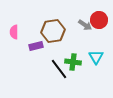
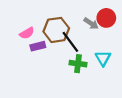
pink semicircle: (14, 32) -> (27, 33), moved, turned -120
black line: (59, 69) -> (70, 42), moved

